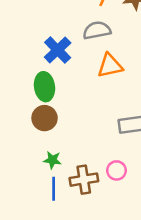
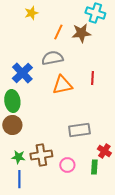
brown cross: (84, 180) -> (41, 155), moved

